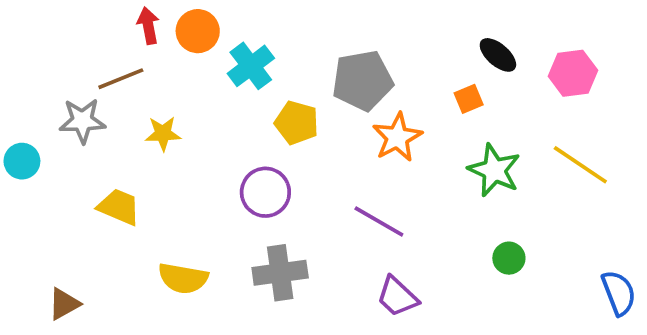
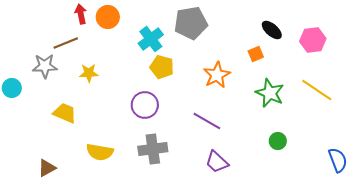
cyan cross: (251, 66) -> (151, 39), moved
gray pentagon: (362, 81) -> (191, 23), moved
brown triangle: (64, 304) -> (47, 168), moved

